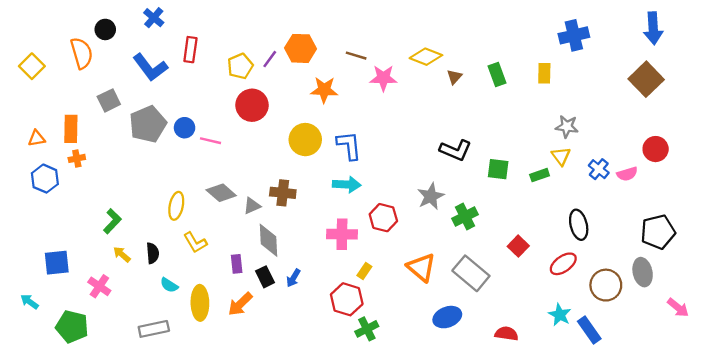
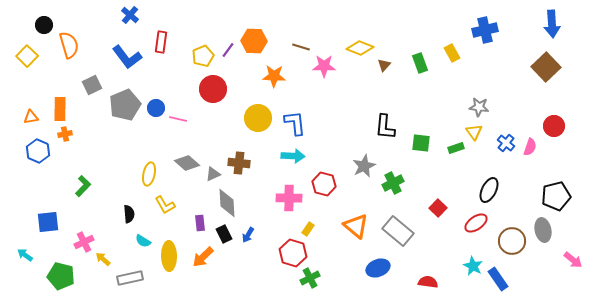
black circle: (105, 29) -> (44, 25), moved
yellow rectangle: (544, 73) -> (452, 53), moved, turned -30
black L-shape: (456, 150) -> (385, 127), turned 72
pink semicircle: (627, 174) -> (530, 147), turned -54
green L-shape: (112, 221) -> (83, 186), moved
black ellipse: (579, 225) -> (489, 190), turned 40
yellow arrow: (122, 254) -> (103, 259), moved
pink cross: (99, 286) -> (84, 242), turned 30

